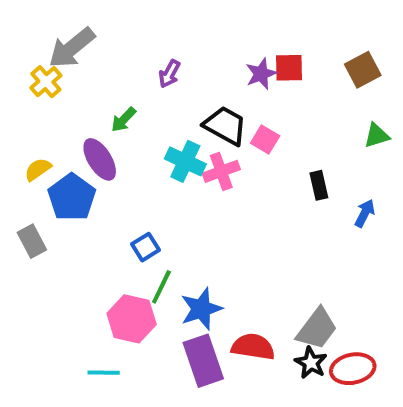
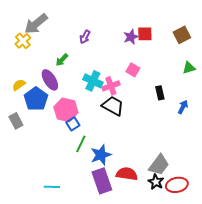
black trapezoid: (225, 126) -> (113, 106), moved
pink hexagon: (132, 319) -> (66, 110), moved

